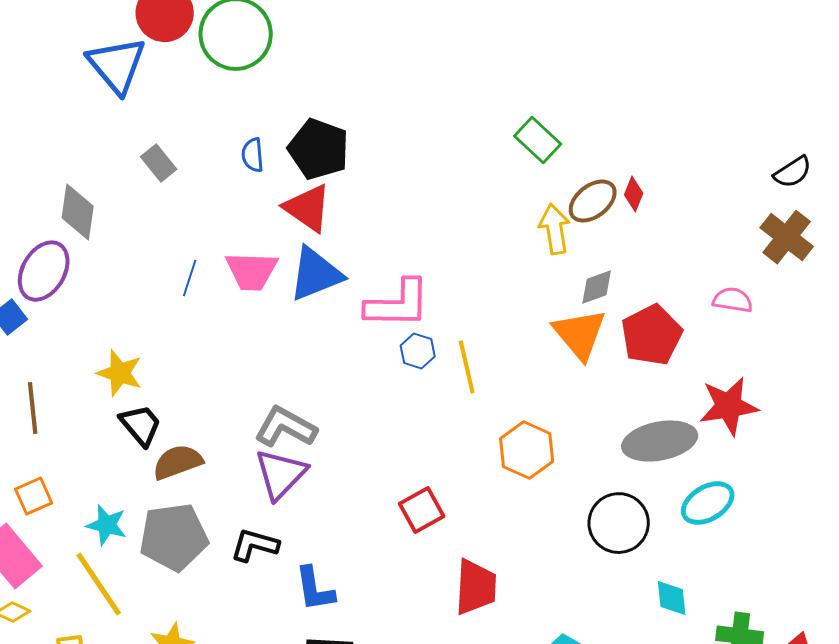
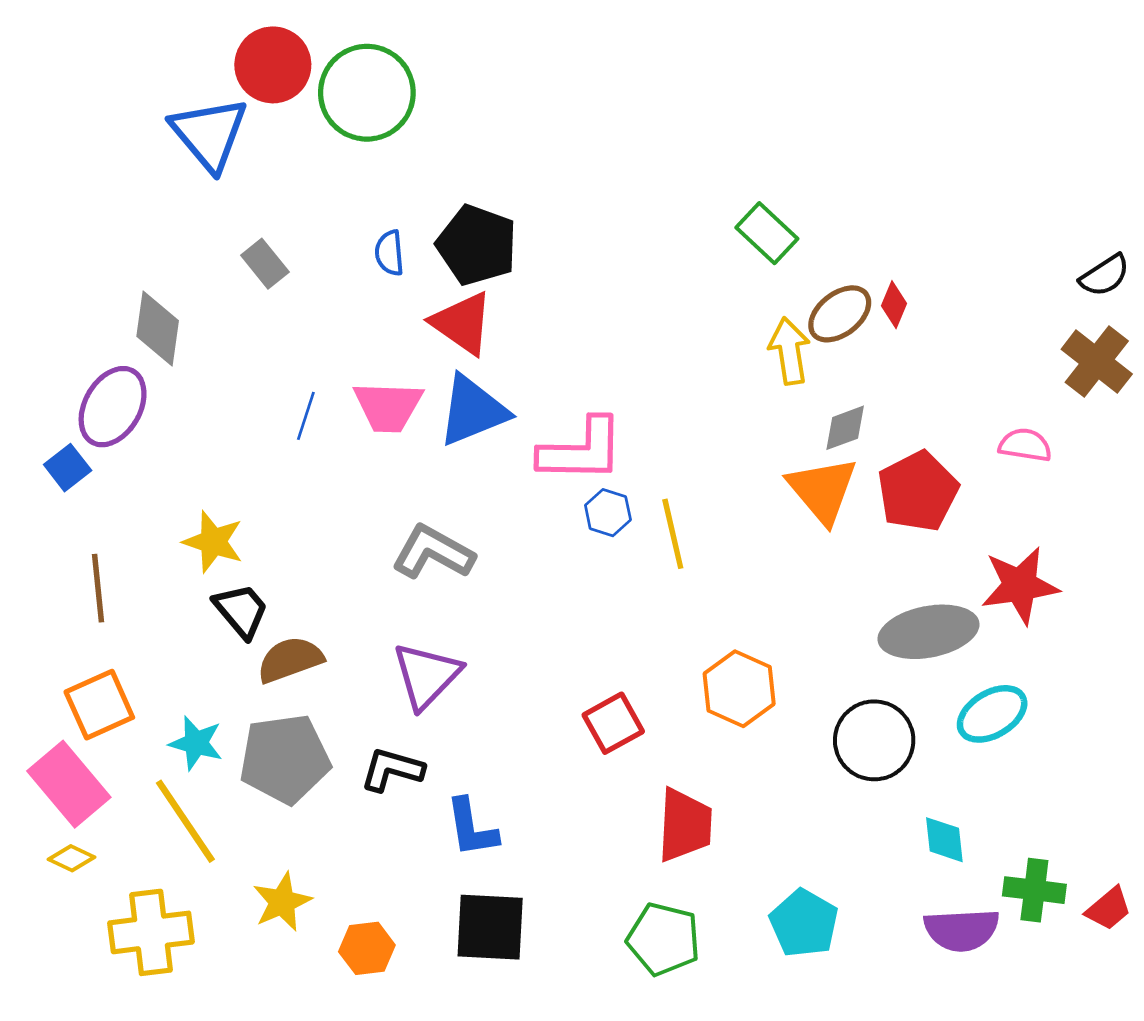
gray L-shape: (286, 427) -> (433, 552), moved
orange hexagon: (527, 450) -> (739, 689), moved
orange square: (34, 496) -> (99, 705), size x1.4

